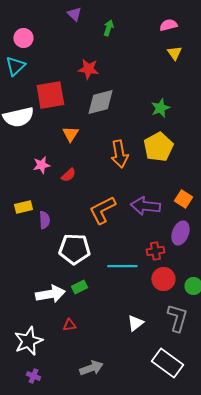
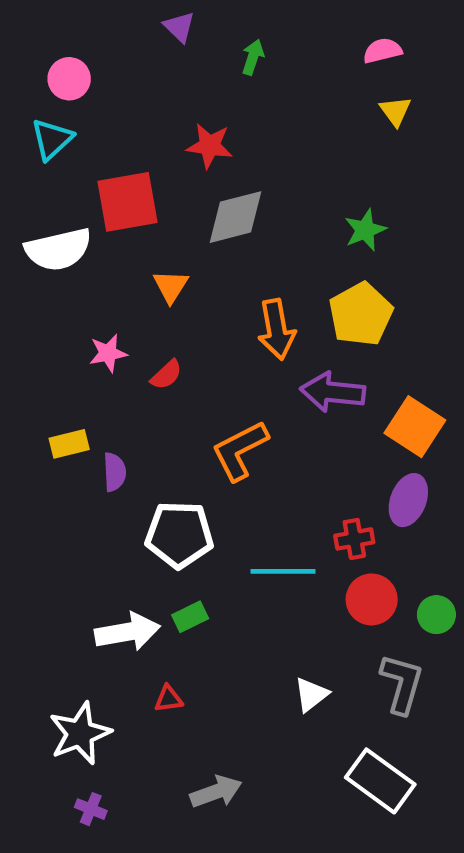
orange square: (183, 199) -> (415, 427), size x1.5
purple arrow: (145, 206) -> (333, 392), moved

